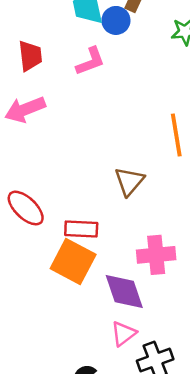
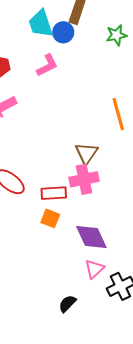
pink cross: (156, 255) -> (84, 179), moved
orange square: (73, 261) -> (50, 218), size x0.6

